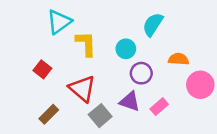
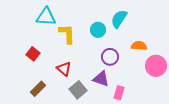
cyan triangle: (59, 22) -> (46, 17), turned 40
cyan circle: (126, 49) -> (98, 30), moved
red triangle: (82, 89) -> (64, 69), size x0.7
pink rectangle: (159, 107) -> (119, 93), moved, turned -32

